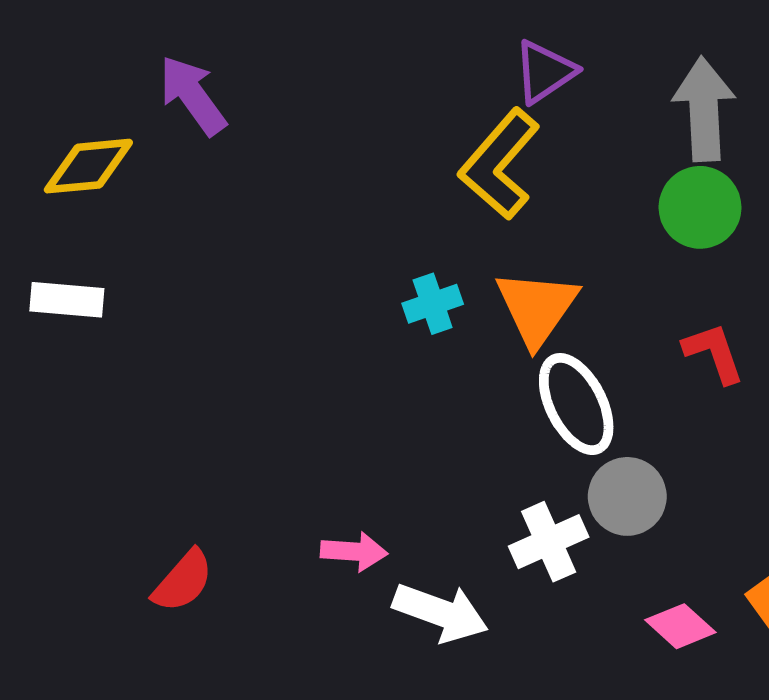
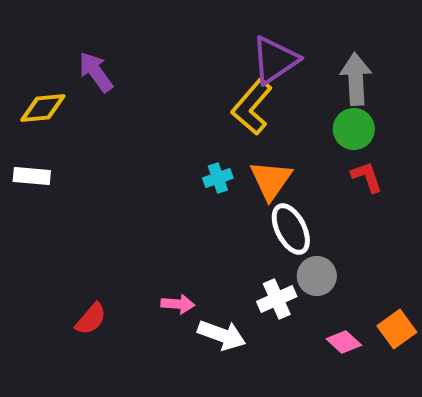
purple triangle: (545, 72) -> (275, 60), size x1.5
red L-shape: (714, 353) -> (367, 177), moved

